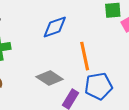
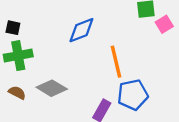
gray diamond: (50, 78) -> (52, 88), moved

